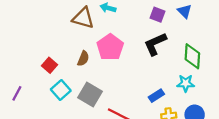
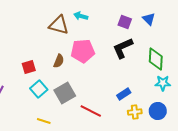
pink pentagon: (110, 47) -> (83, 51), turned 30
red square: (49, 65) -> (29, 67), turned 32
cyan star: (186, 83) -> (163, 83), moved
gray square: (90, 94) -> (65, 93), turned 30

